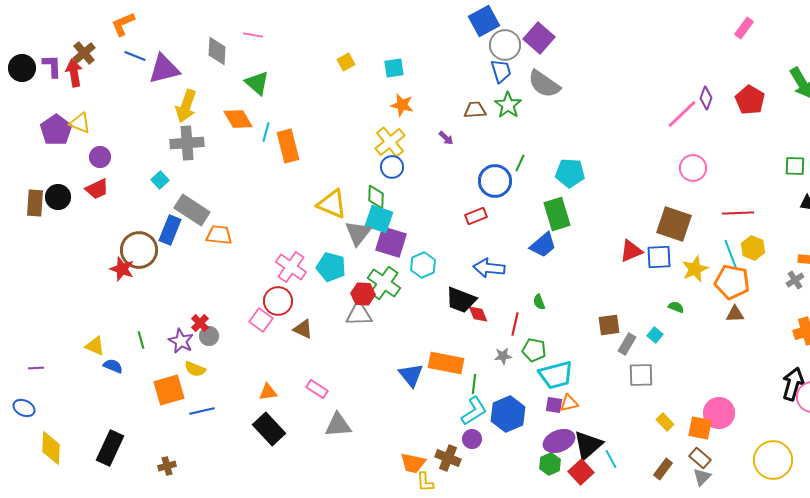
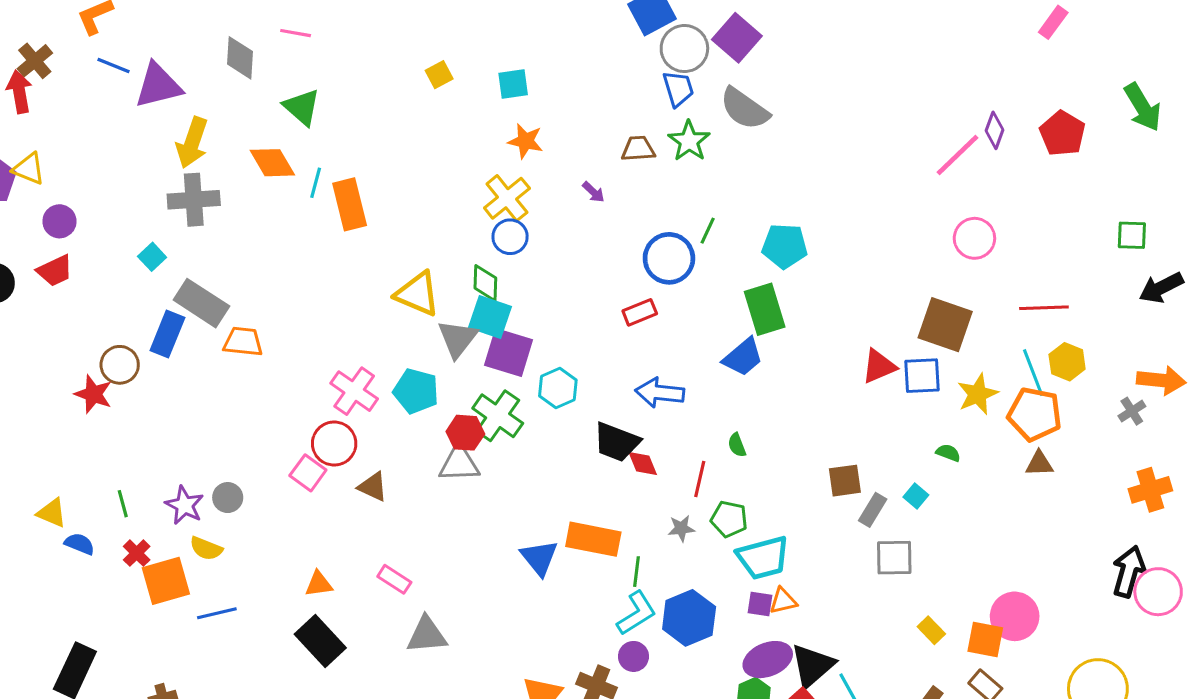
brown circle: (139, 250) -> (120, 365), size x0.7
red cross: (200, 323) -> (137, 553), moved

